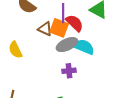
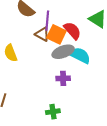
purple line: (63, 13) -> (47, 21), moved

